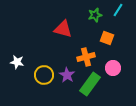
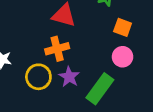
orange cross: (86, 57) -> (57, 49), moved
pink circle: (113, 68) -> (123, 57), moved

